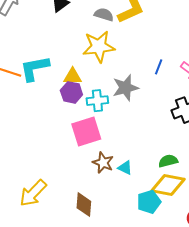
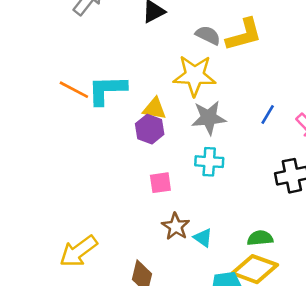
gray star: (125, 88) -> (209, 118), moved
cyan cross: (97, 101) -> (209, 162), moved
pink square: (86, 132) -> (160, 183), size x0.6

